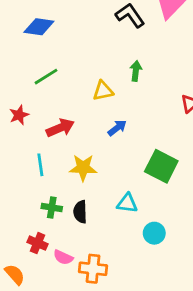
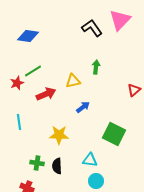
red star: (19, 115) -> (17, 83), moved
red arrow: (60, 128) -> (46, 94), moved
cyan line: (40, 165) -> (19, 122), moved
cyan circle: (154, 233) -> (96, 181), moved

